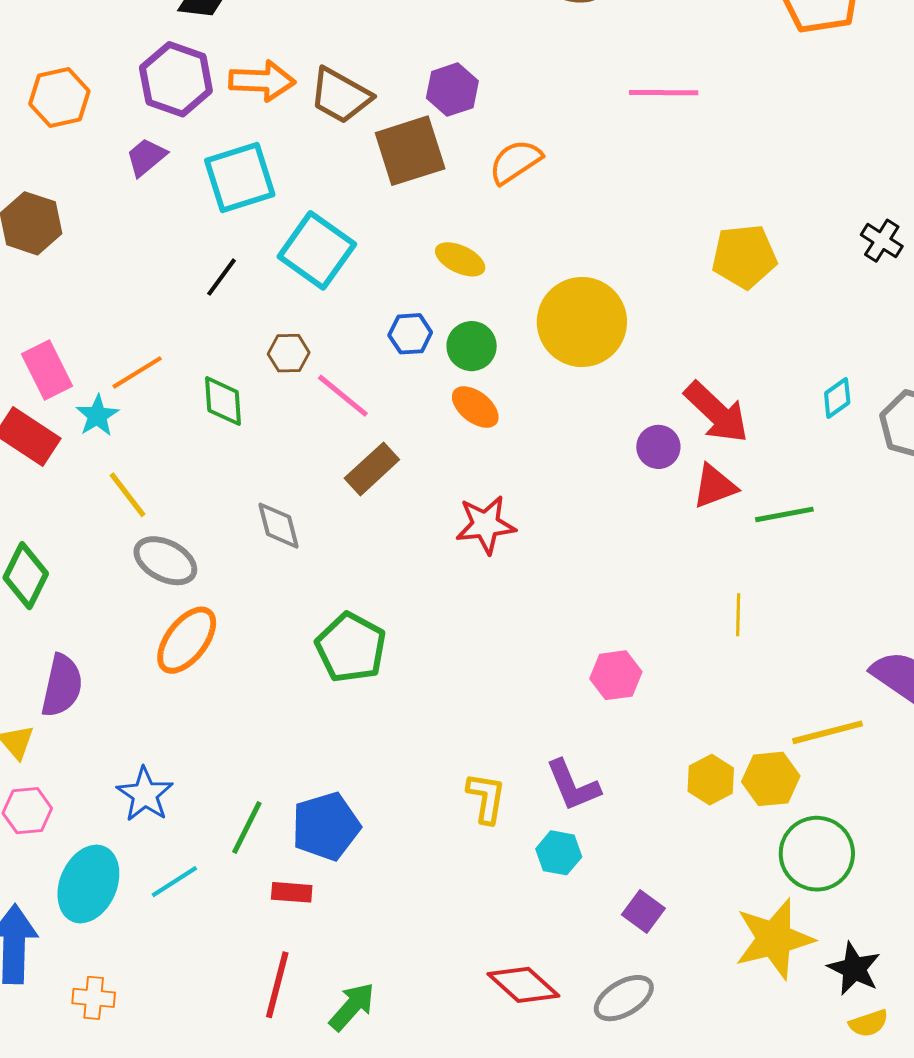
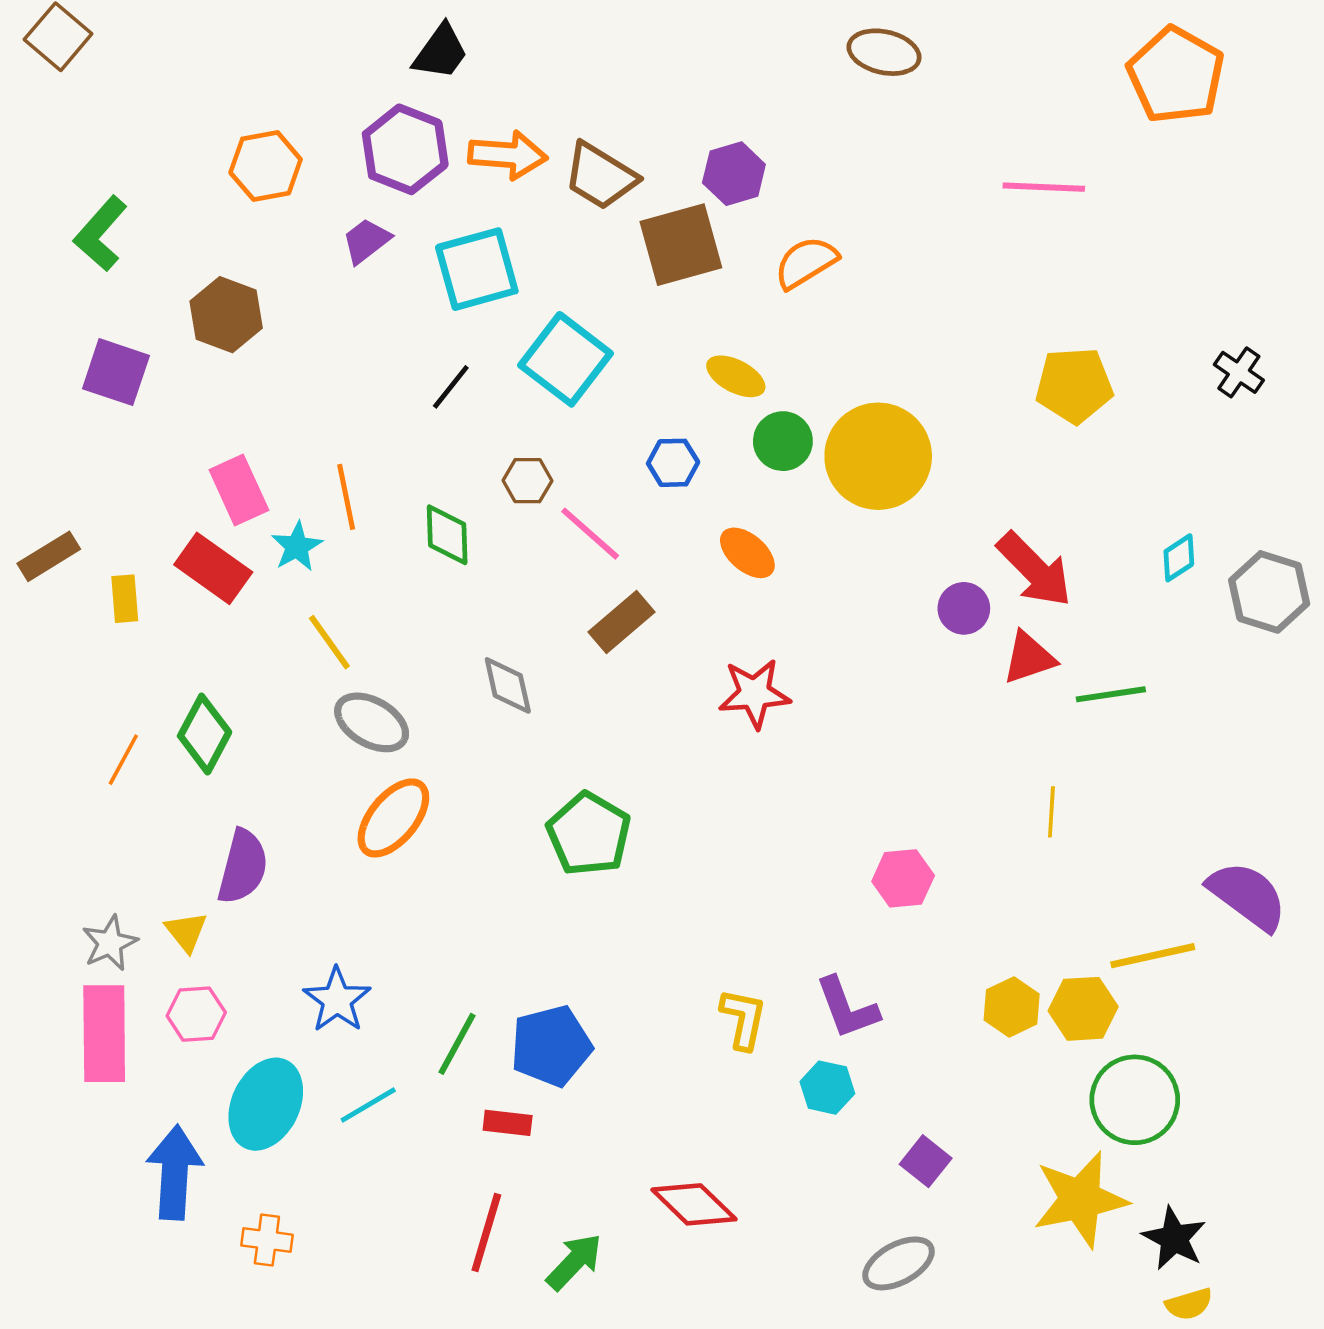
pink line: (664, 93) -> (1044, 187), moved
green circle: (472, 346) -> (783, 441), moved
orange line: (137, 372) -> (346, 497), turned -72
red diamond: (523, 985) -> (694, 1204), moved

